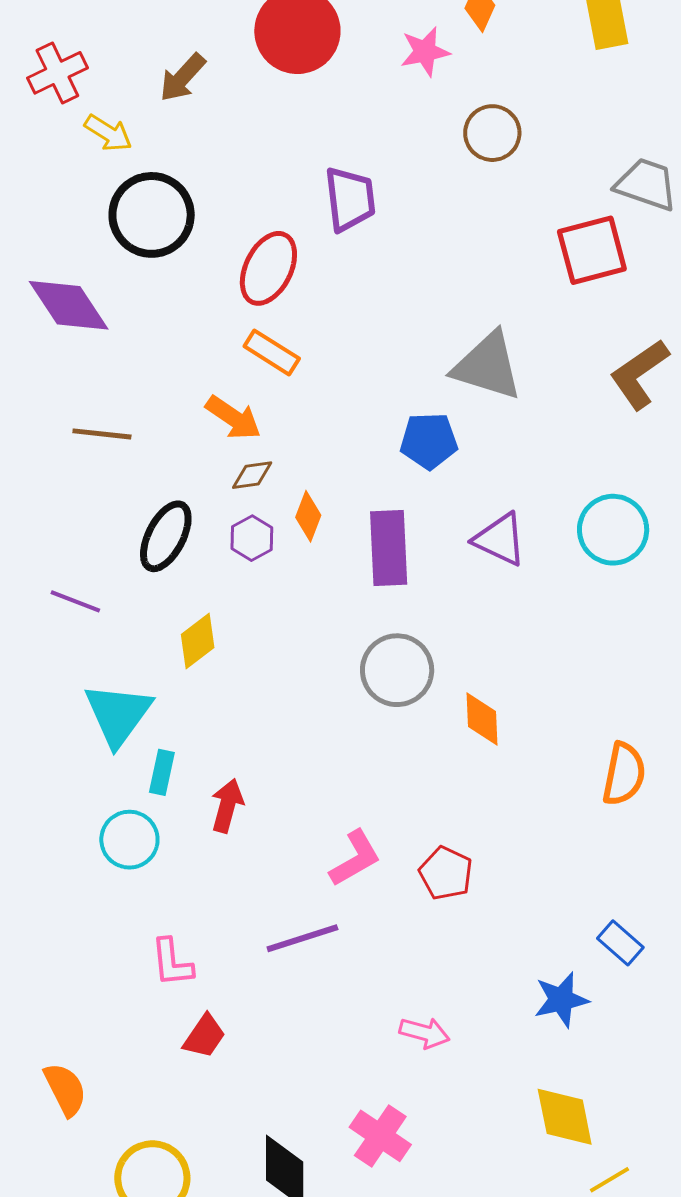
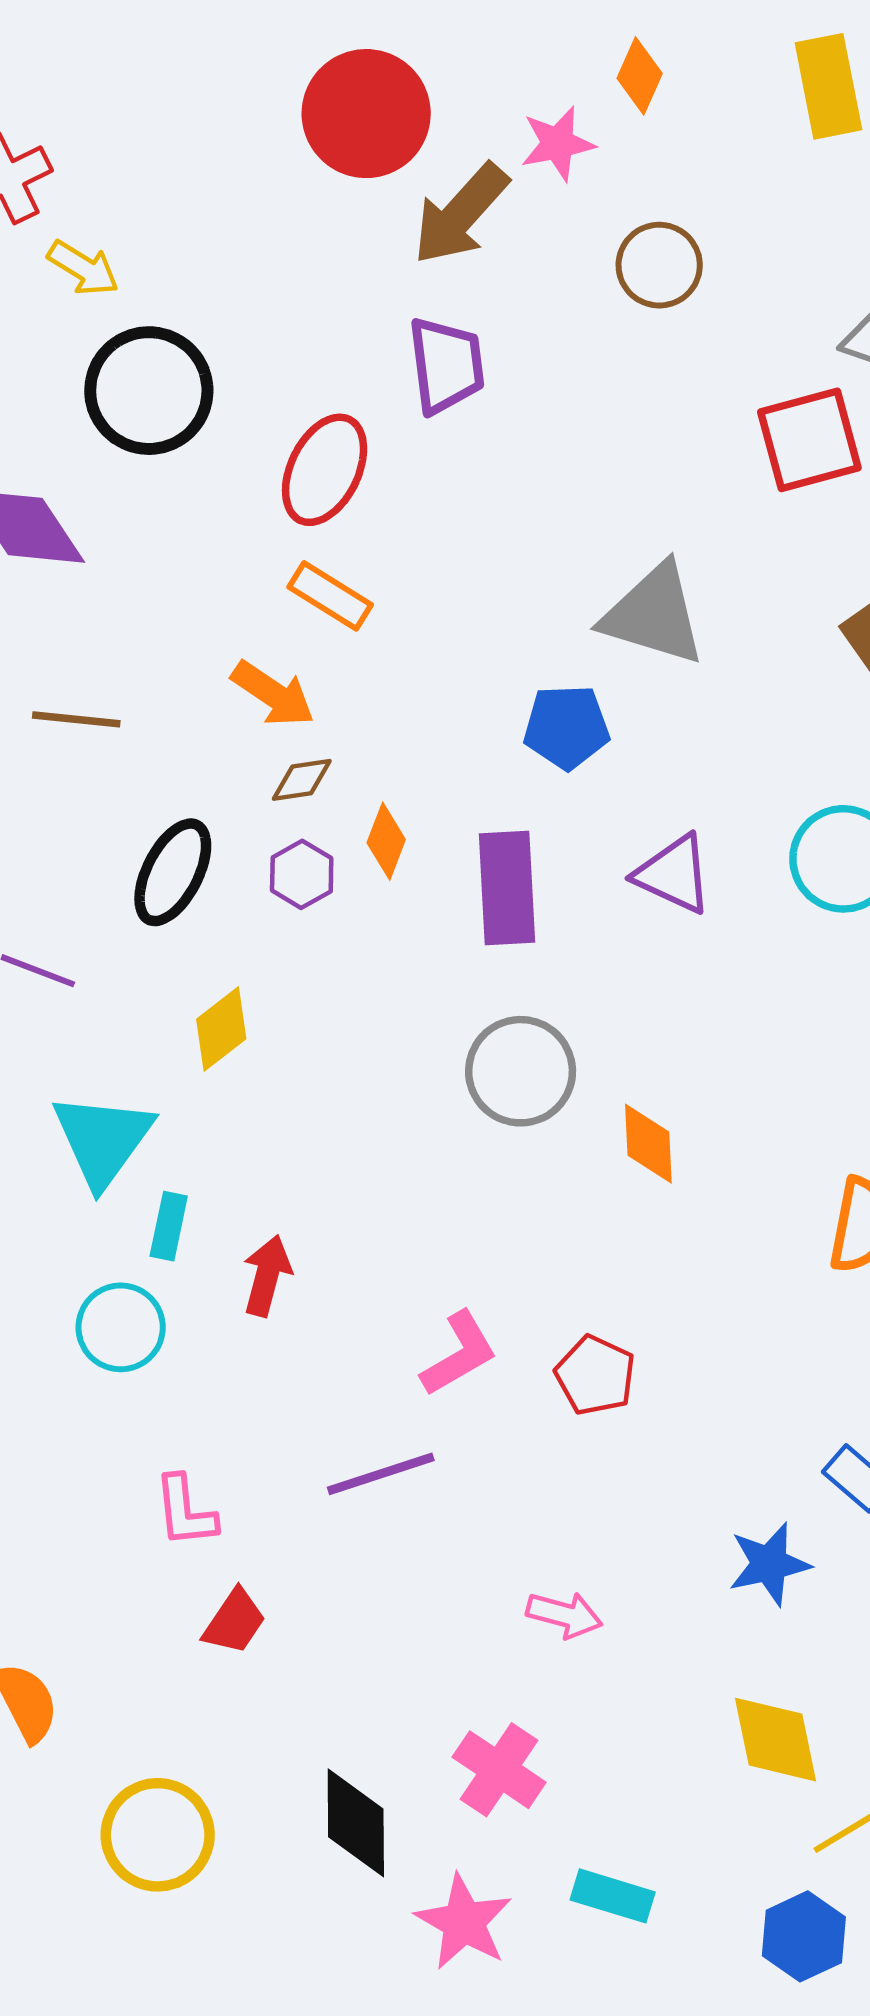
brown arrow: (182, 78) -> (461, 214), moved, size x1.4

